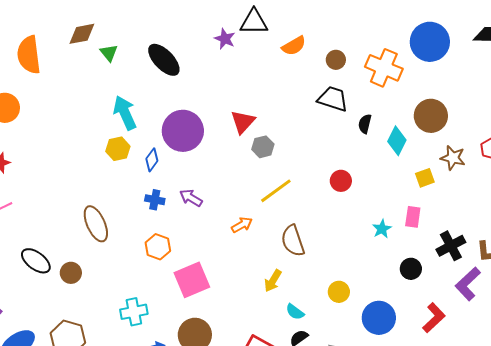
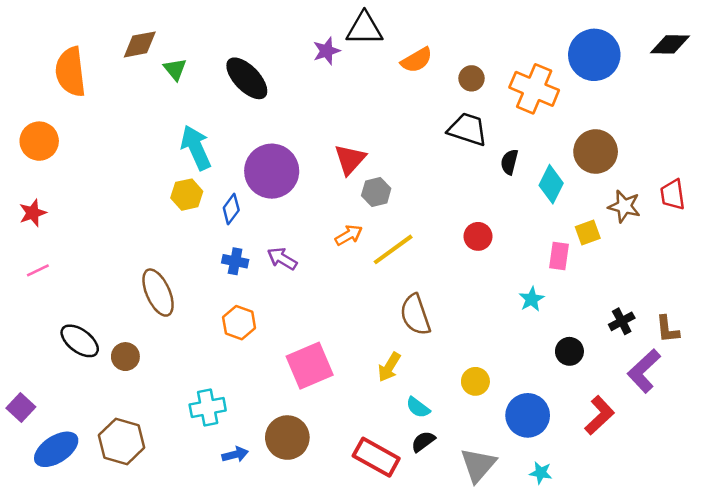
purple star: (225, 39) -> (327, 51), turned 30
pink rectangle: (413, 217) -> (559, 256), moved
orange arrow: (242, 225) -> (349, 235), moved
black cross: (451, 246) -> (622, 321), size x0.7
pink square: (192, 280) -> (310, 366), moved

